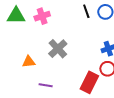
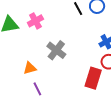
purple line: (46, 85) -> (37, 89), moved, turned 64

